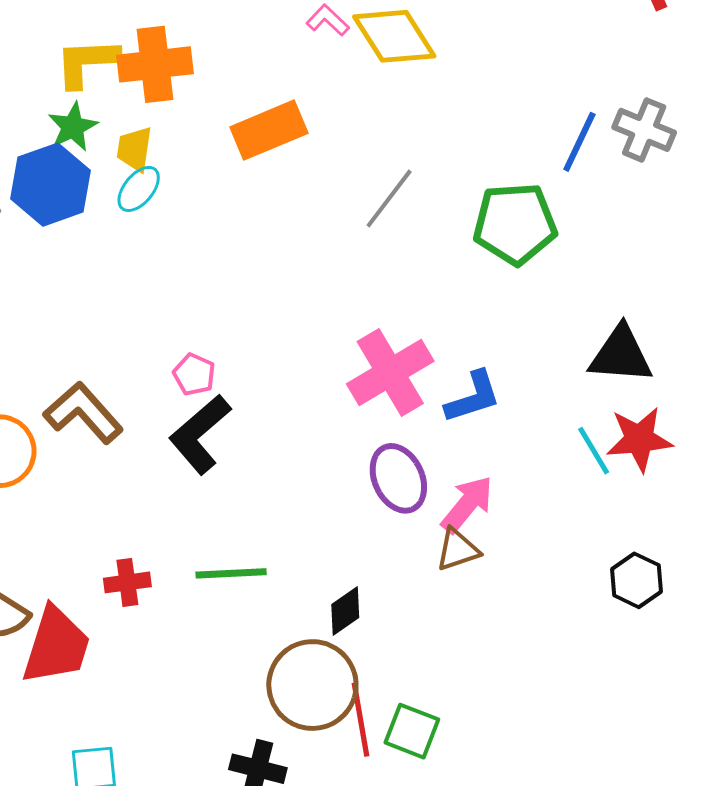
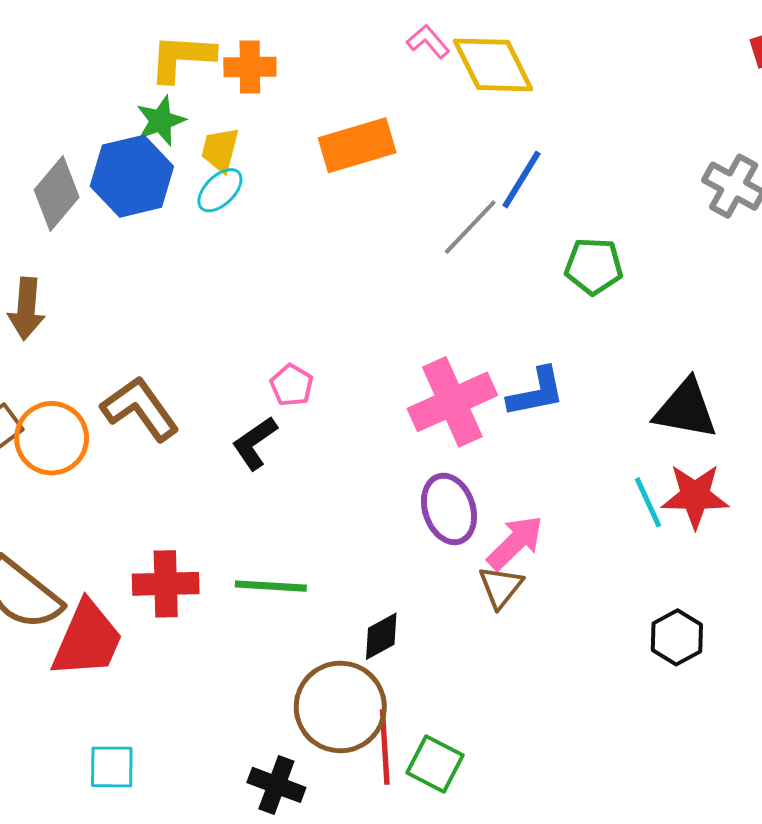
orange cross: (155, 64) -> (250, 67), size x0.7
blue line: (579, 142) -> (521, 180), moved
green pentagon: (515, 224) -> (594, 266), size x0.7
pink pentagon: (194, 374) -> (292, 385), moved
blue L-shape: (473, 397) -> (536, 392), moved
black L-shape: (200, 434) -> (255, 443), size x0.7
brown triangle: (458, 550) -> (501, 587), turned -39
red cross: (127, 582) -> (166, 584), size x1.4

